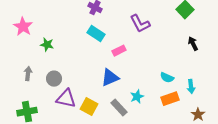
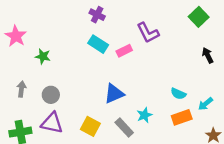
pink rectangle: (119, 51) -> (124, 51), moved
cyan arrow: (191, 87) -> (205, 104), turned 56
purple triangle: (66, 99) -> (52, 123), moved

